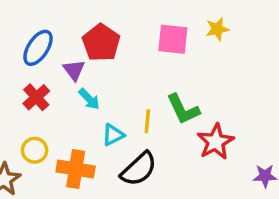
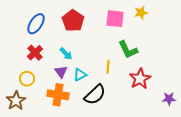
purple triangle: (74, 70) -> (61, 72), moved
green L-shape: (183, 109) -> (128, 50), moved
yellow line: (147, 121) -> (108, 67), moved
yellow circle: (35, 150) -> (27, 79), moved

